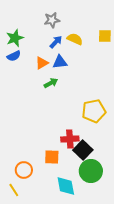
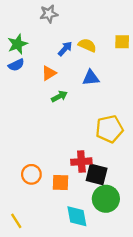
gray star: (52, 20) -> (49, 14), moved
blue triangle: (60, 62) -> (91, 78), moved
black square: (83, 150) -> (97, 174), turned -30
orange circle: (24, 170) -> (31, 174), moved

